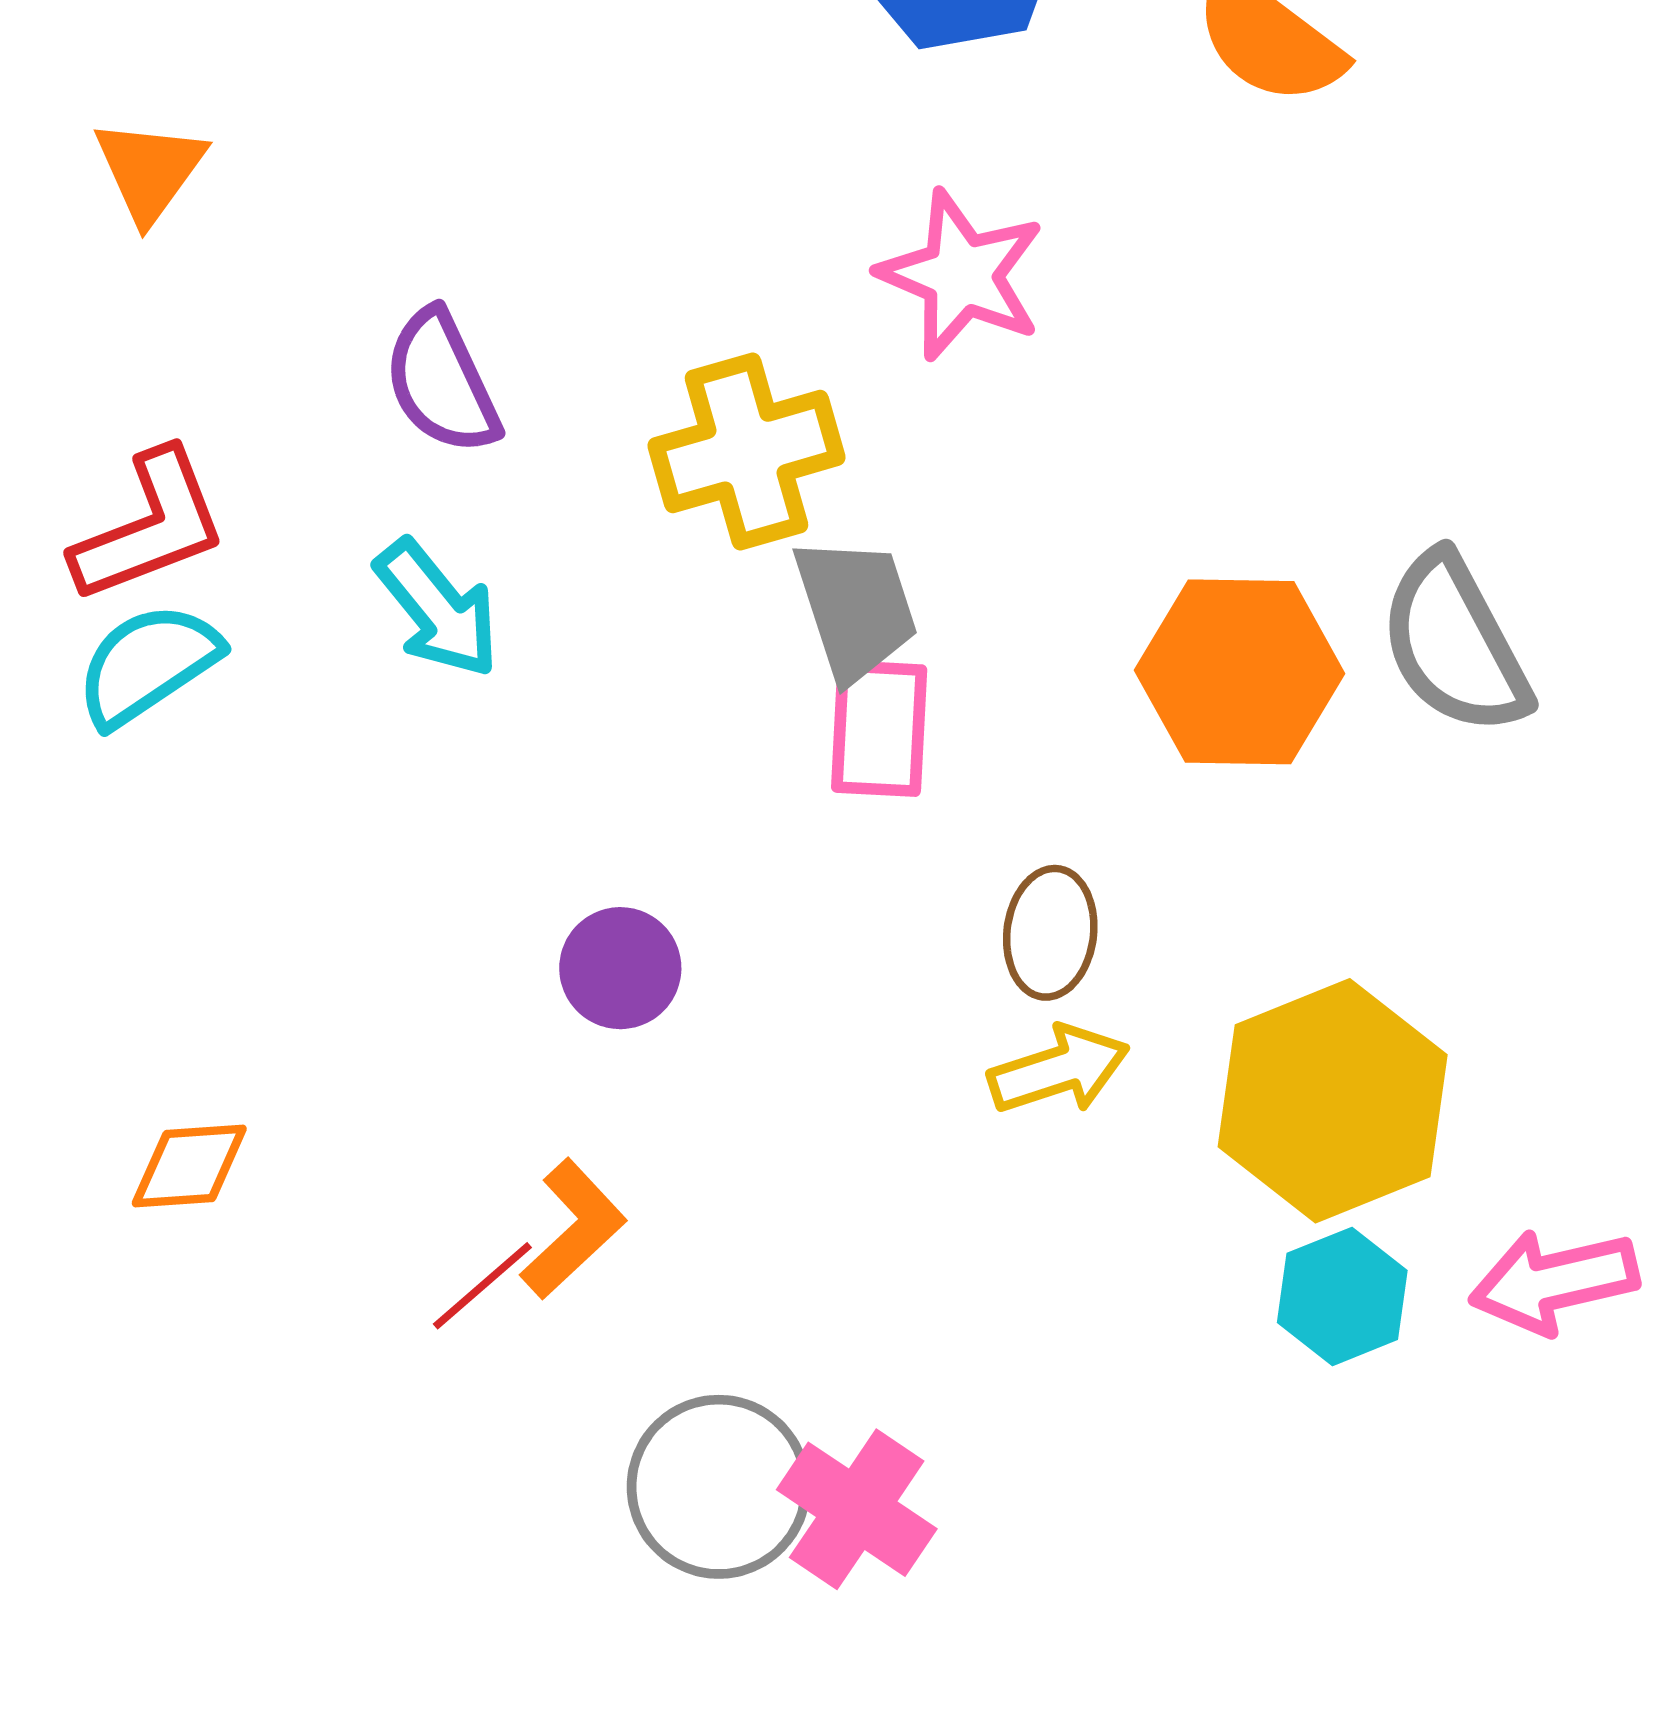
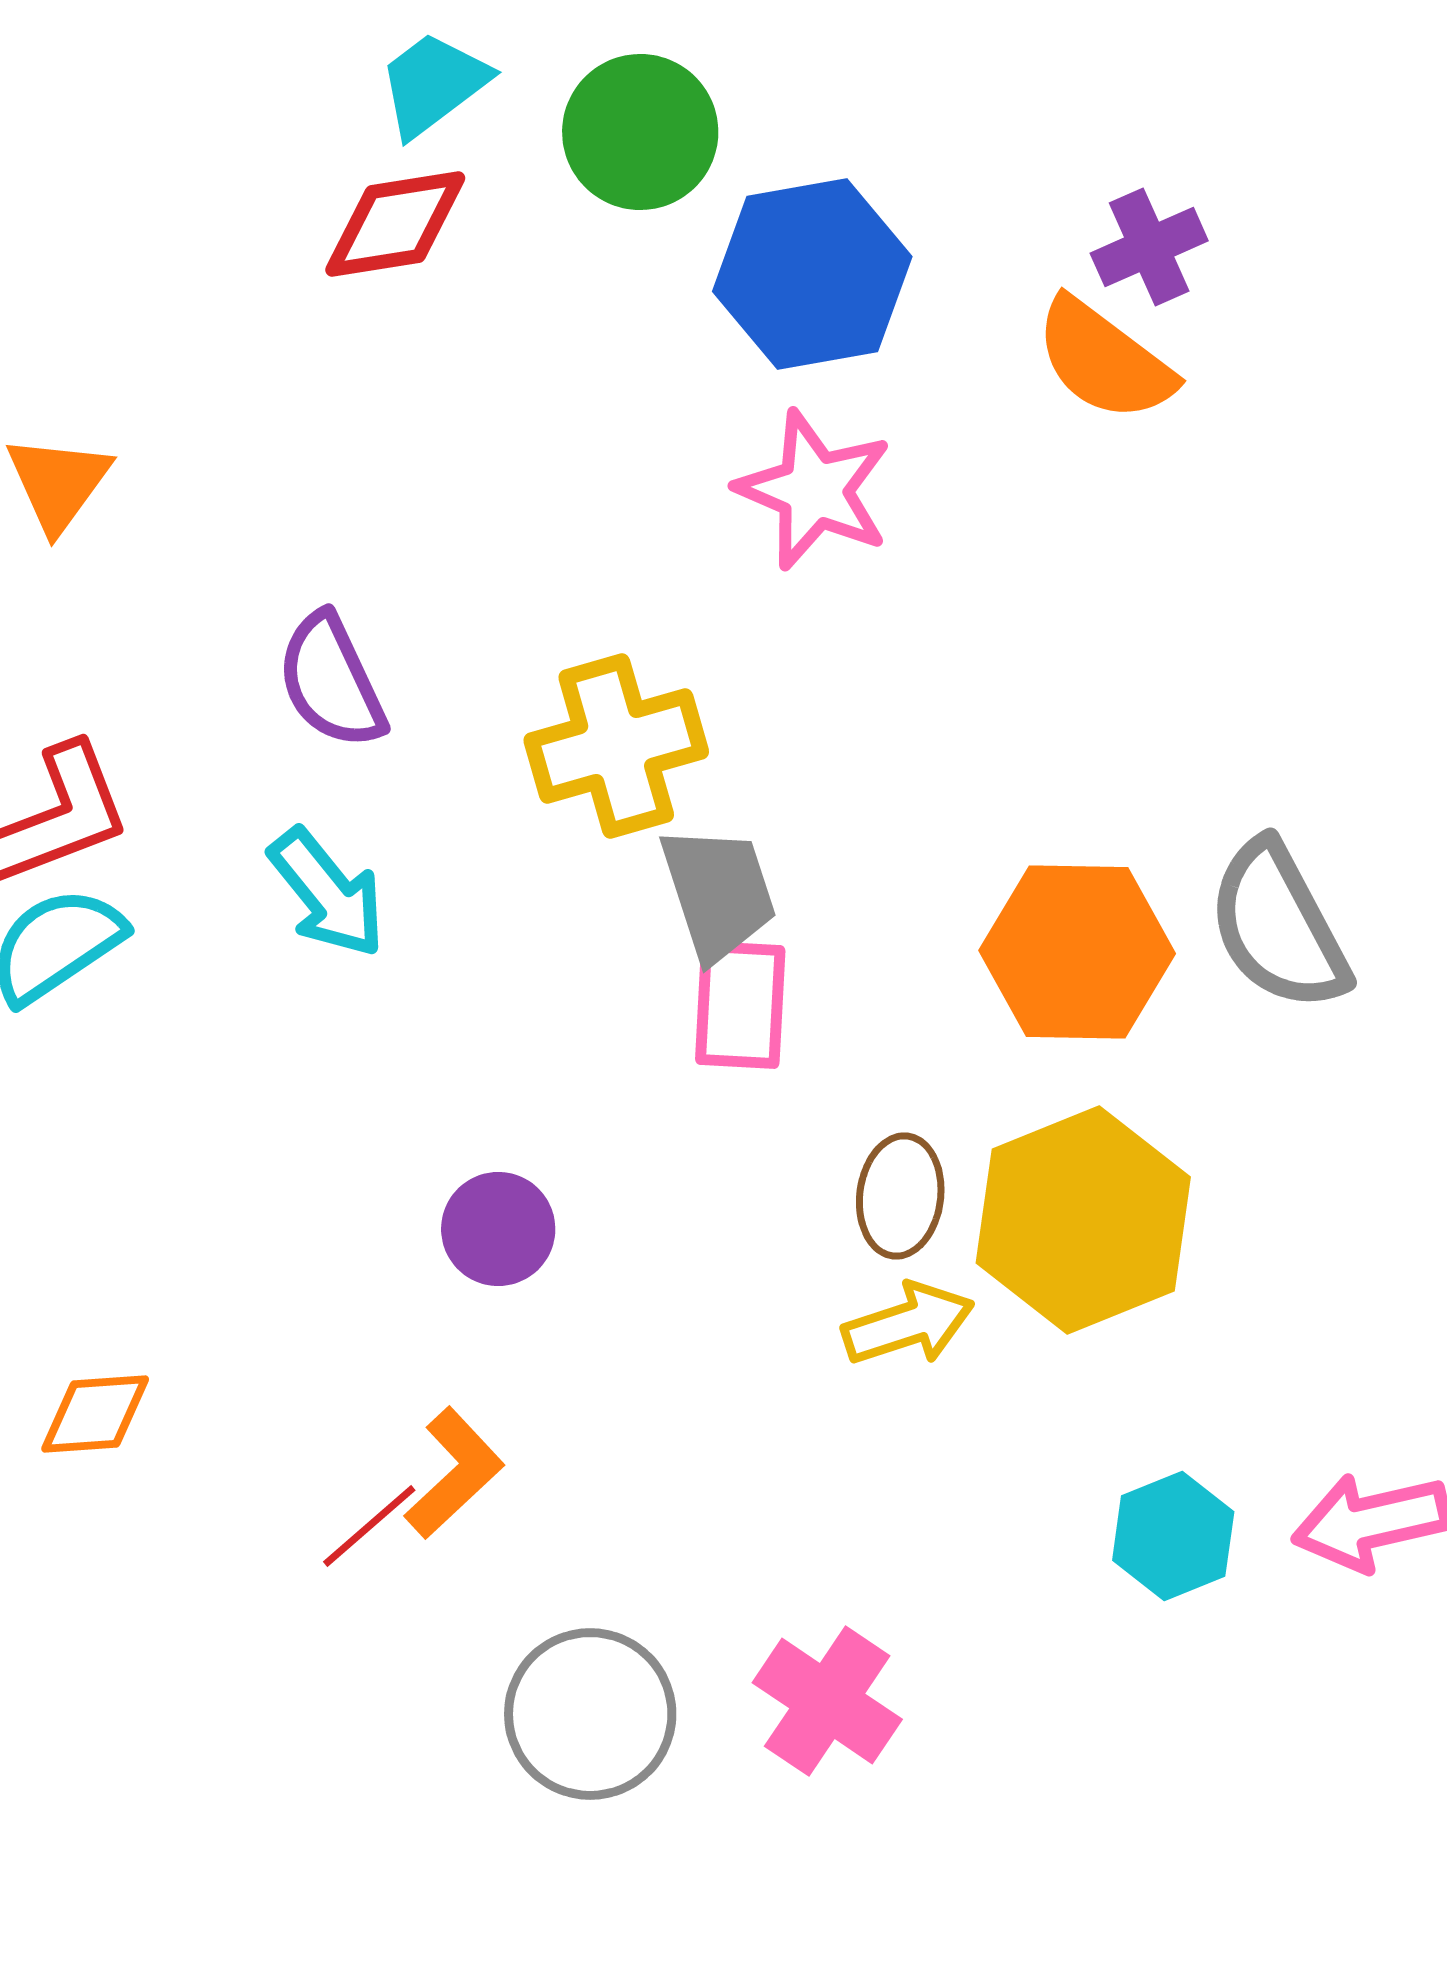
pink star: (961, 275) -> (814, 490), moved
yellow hexagon: (1333, 1101) -> (1083, 1220), moved
pink cross: (857, 1509) -> (827, 1701), moved

